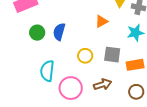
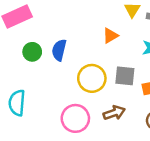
yellow circle: (85, 56) -> (92, 78), size x1.5
cyan semicircle: (47, 71) -> (17, 103), moved

